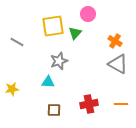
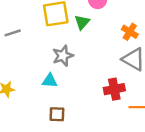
gray line: (17, 42) -> (13, 33), turned -48
red cross: (89, 104) -> (114, 89), moved

